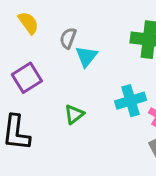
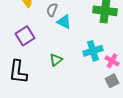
cyan triangle: (86, 56) -> (64, 22), turned -42

